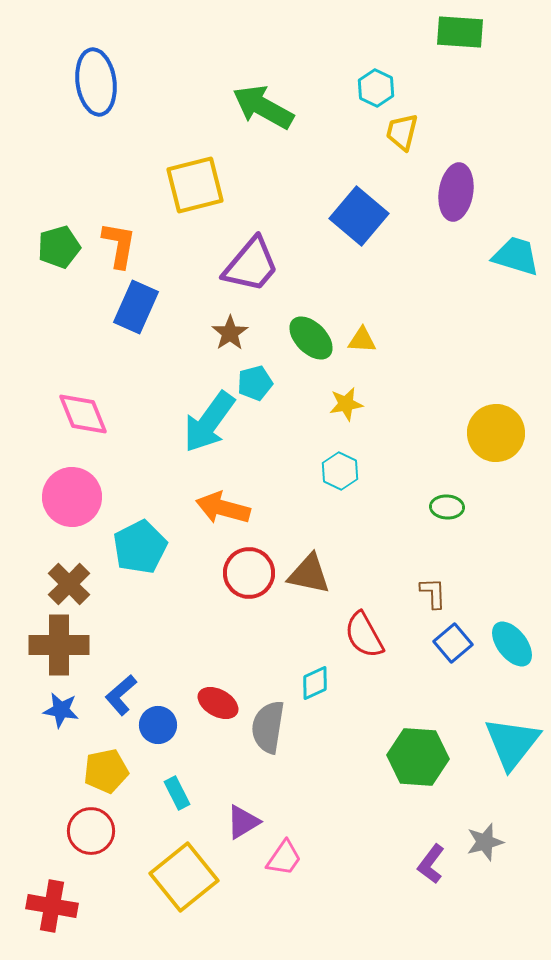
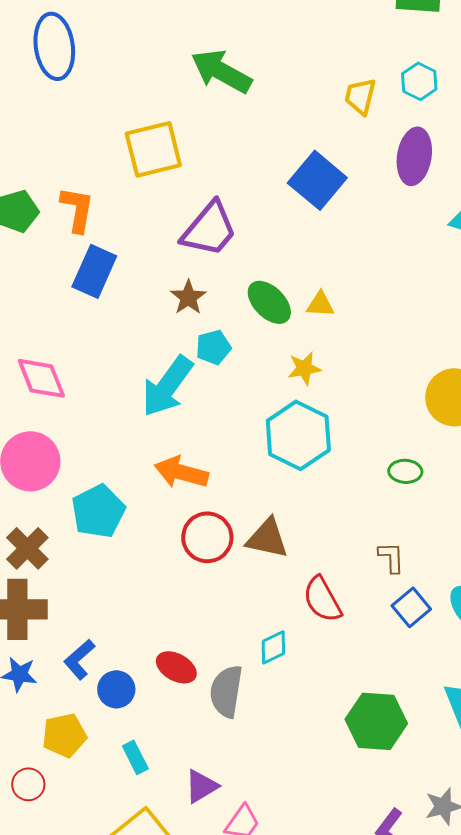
cyan hexagon: (376, 88) -> (419, 81), moved
cyan hexagon: (340, 471) -> (298, 435), size x1.8
red circle: (91, 831) -> (28, 784), moved, size x0.7

